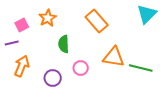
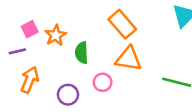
orange star: (48, 18) -> (56, 35), moved
orange triangle: (114, 57) -> (129, 59), moved

